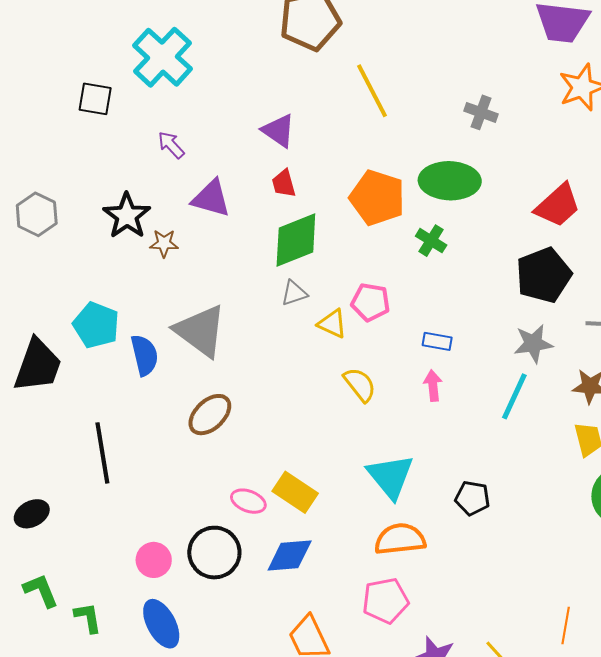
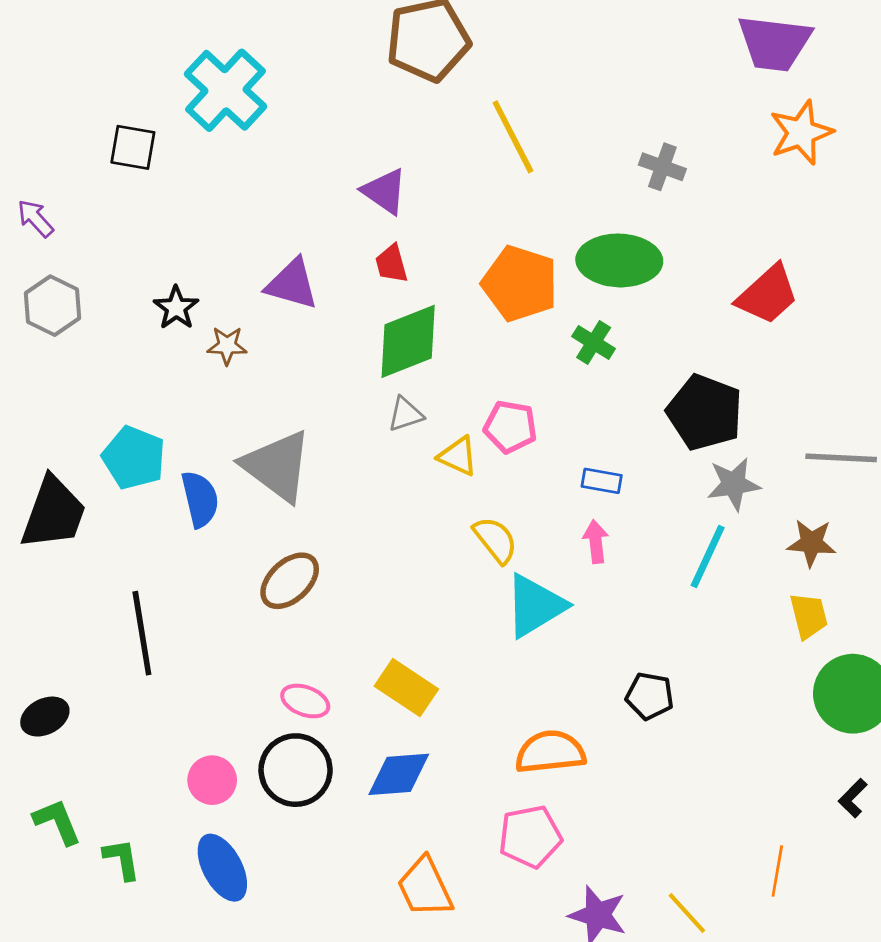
purple arrow: (171, 145) -> (35, 218), moved
black star: (127, 216) -> (176, 308), size x0.7
black pentagon: (544, 275) -> (705, 412), moved, turned -30
cyan triangle: (391, 476) -> (535, 606), moved, turned 38
pink ellipse: (248, 501) -> (305, 701), moved

